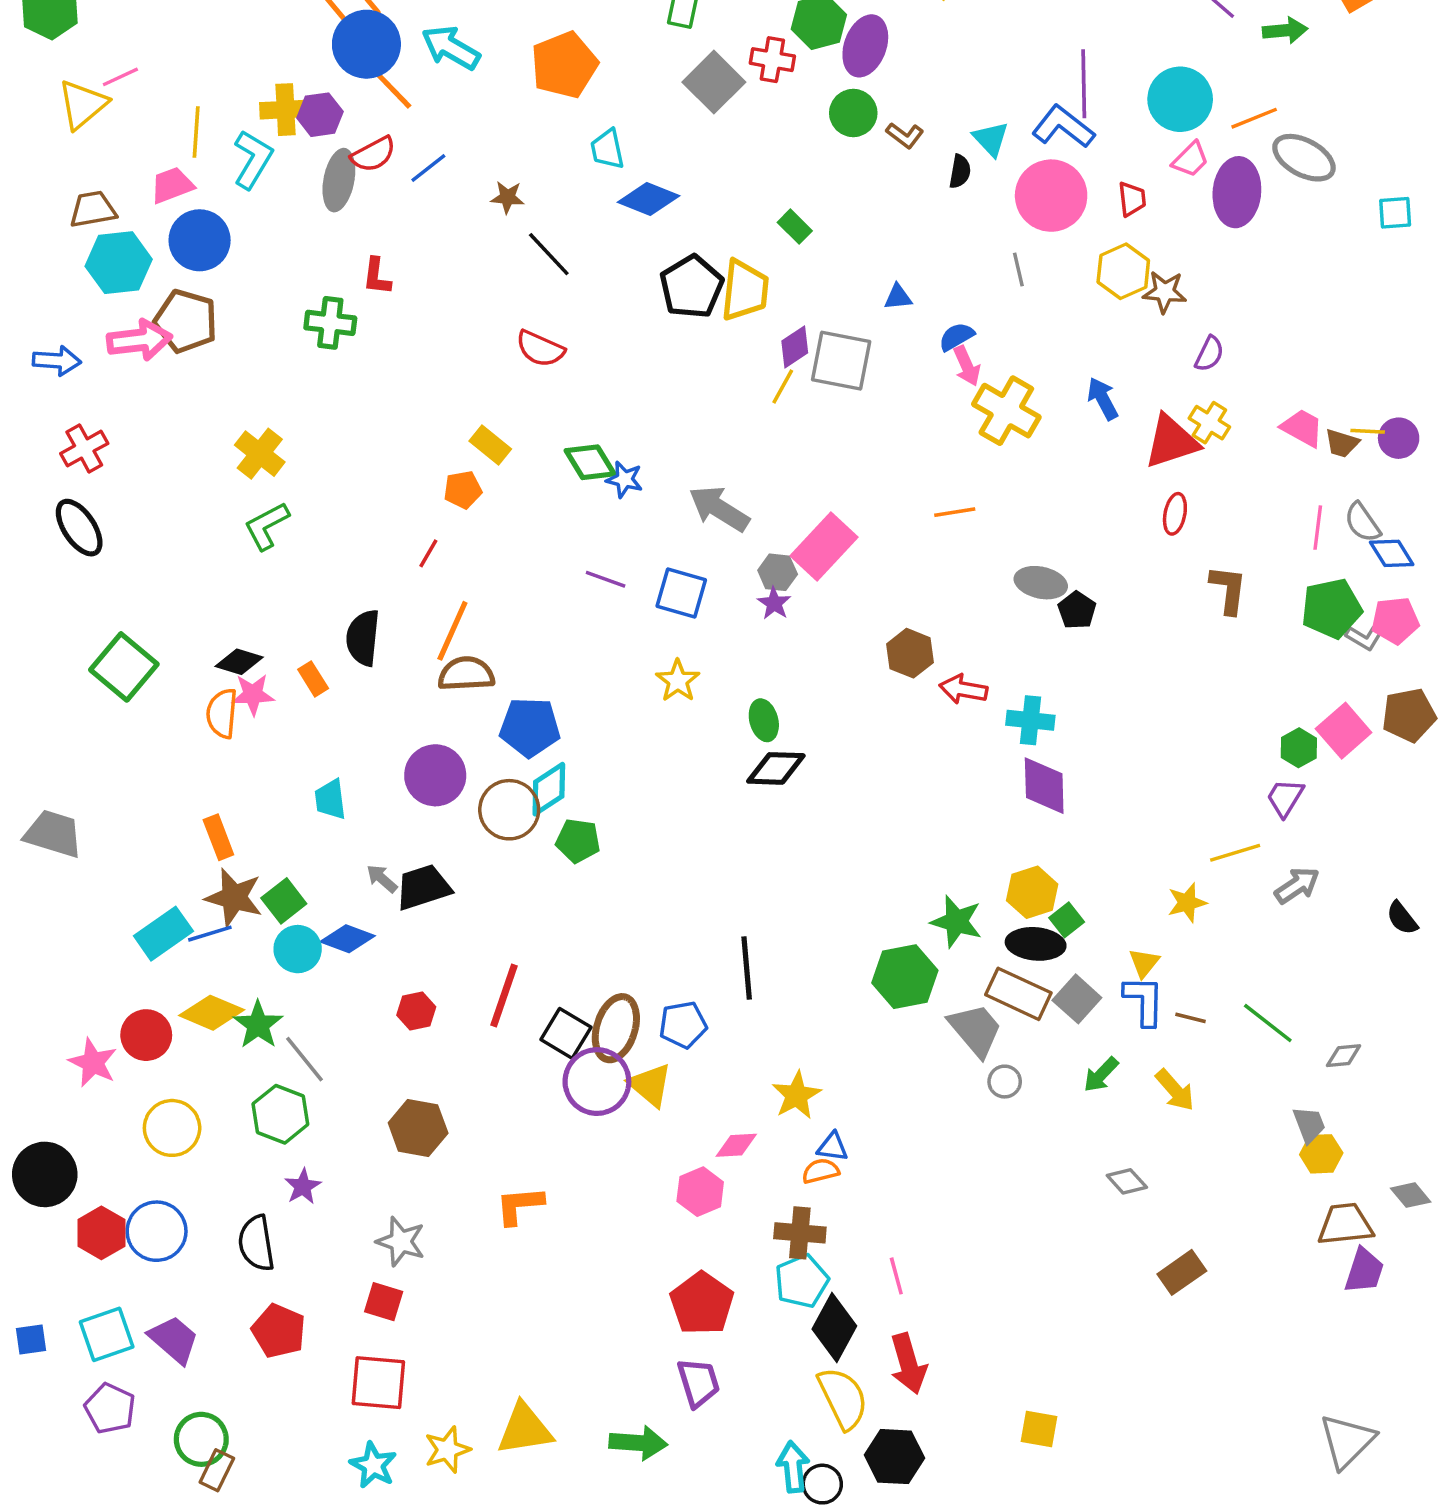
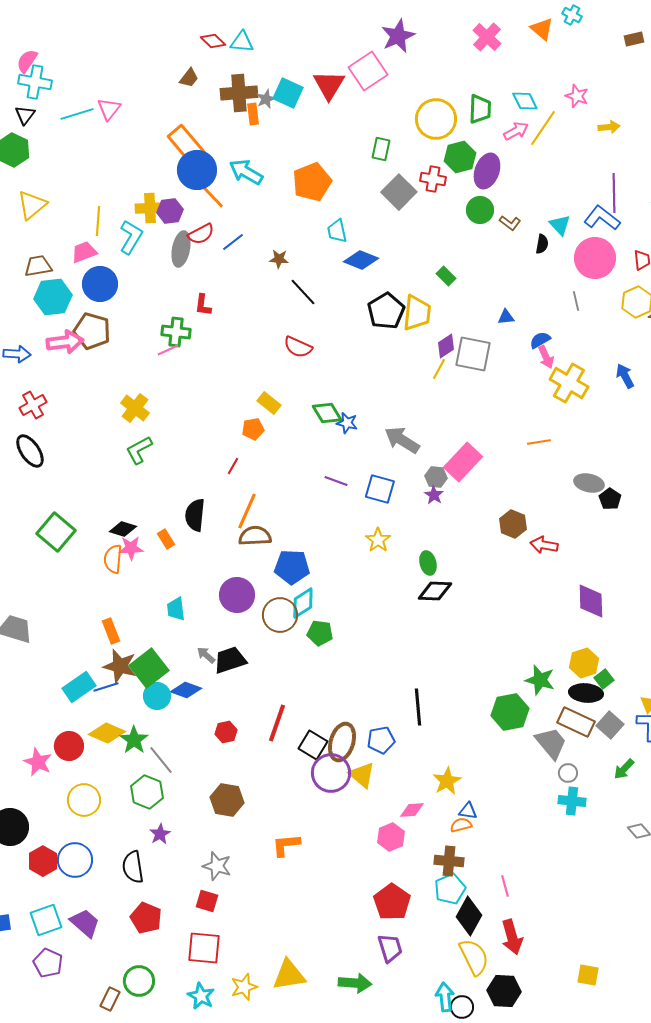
pink line: (120, 77) -> (168, 350), moved
cyan cross: (1030, 720) -> (572, 801), moved
green square: (284, 901) -> (149, 668), size x1.5
green circle: (201, 1439) -> (139, 981), moved

